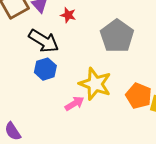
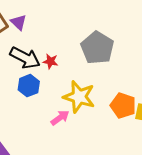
red star: (68, 15) -> (50, 61), moved

